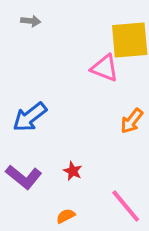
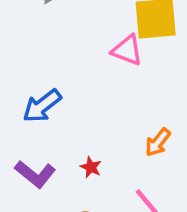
orange arrow: (132, 121) -> (158, 142), moved

